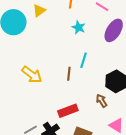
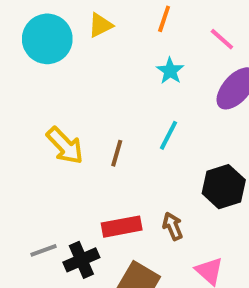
brown line: (69, 74) -> (117, 153), moved
brown arrow: (102, 101) -> (173, 226), moved

